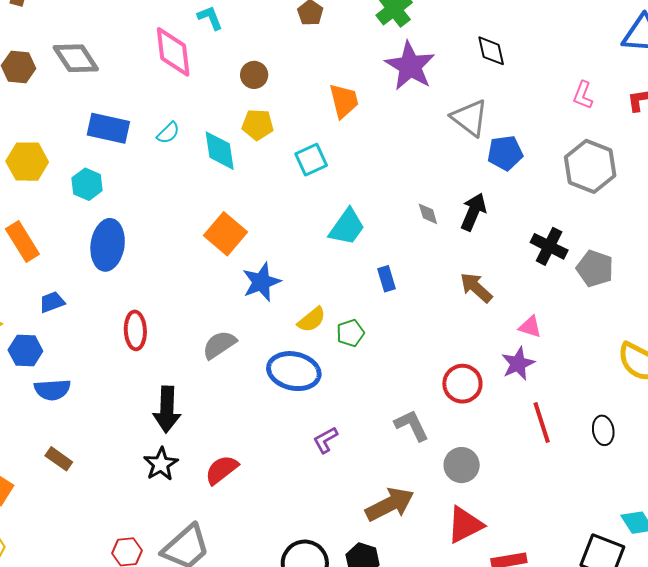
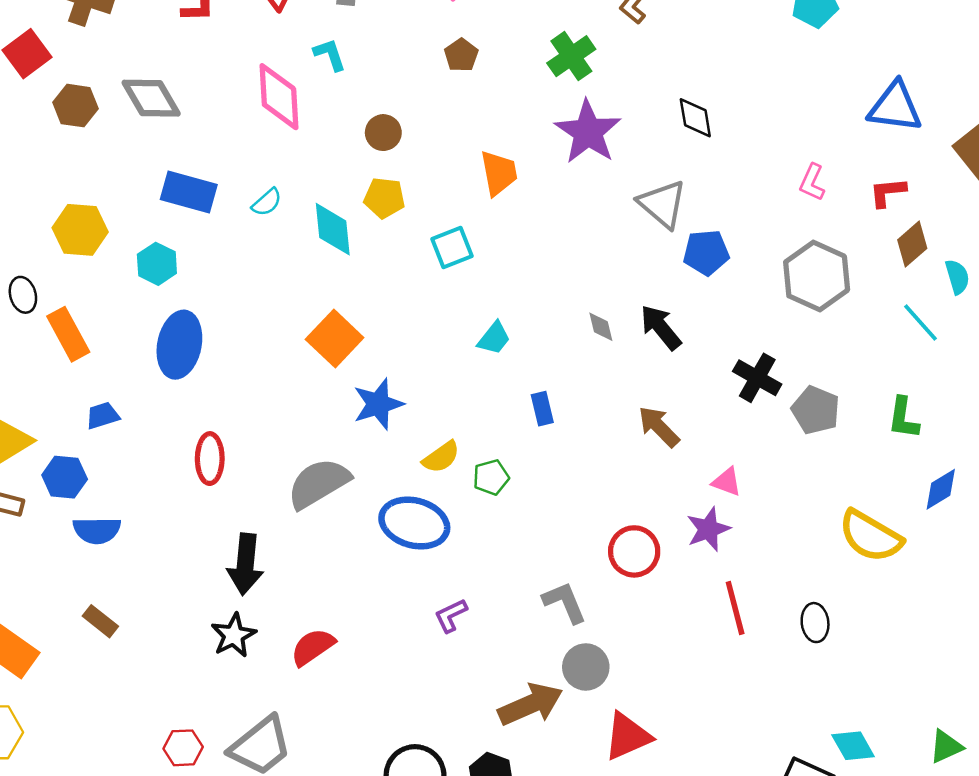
black arrow: (473, 212) -> (661, 327), turned -66
cyan trapezoid: (347, 227) -> (494, 338), size x0.7
gray semicircle: (219, 345) -> (319, 483), size x1.4
gray circle: (462, 465) -> (586, 667), moved

